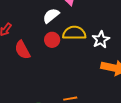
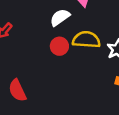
red semicircle: (22, 50) -> (17, 90), moved

